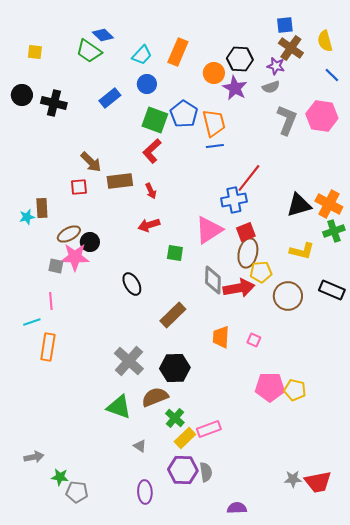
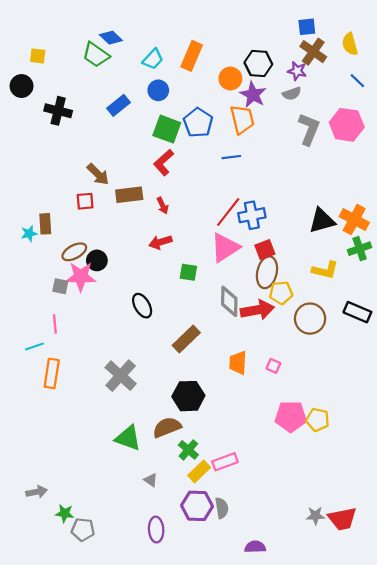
black circle: (22, 95) -> (22, 86), moved
orange trapezoid: (214, 123) -> (242, 119), moved
red line: (249, 178) -> (228, 212), moved
gray cross: (129, 361) -> (121, 376), moved

